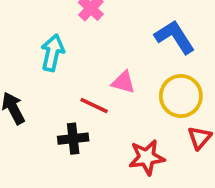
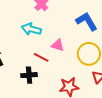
cyan arrow: (53, 53) -> (31, 29), moved, turned -90

